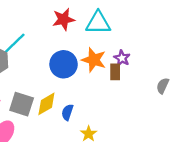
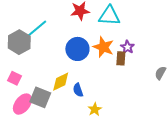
gray square: (22, 104) -> (40, 97), moved
blue semicircle: (67, 112) -> (78, 90), turned -40

